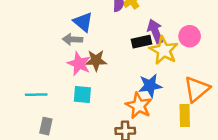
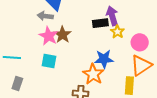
pink circle: (190, 36) -> (140, 42), moved
yellow star: (164, 50) -> (117, 32), size x0.6
brown star: (96, 60) -> (62, 35), turned 30

